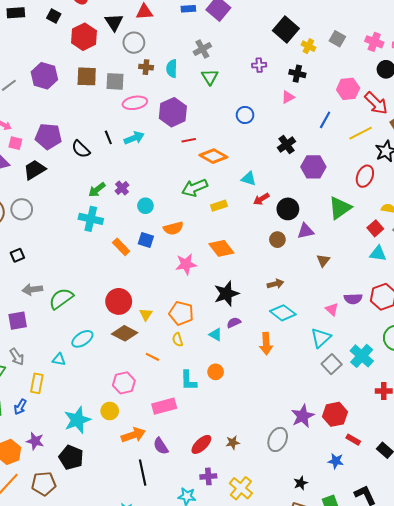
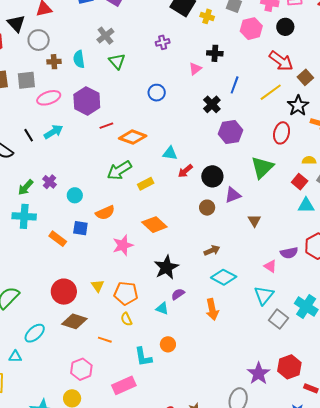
black cross: (297, 74) -> (215, 53), moved
pink hexagon: (348, 89) -> (251, 29), moved
black cross: (286, 145) -> (212, 104), moved
yellow triangle: (146, 315) -> (98, 286), moved

